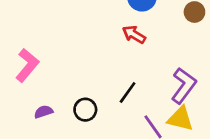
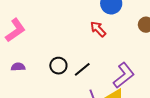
black circle: (85, 110) -> (58, 66), moved

